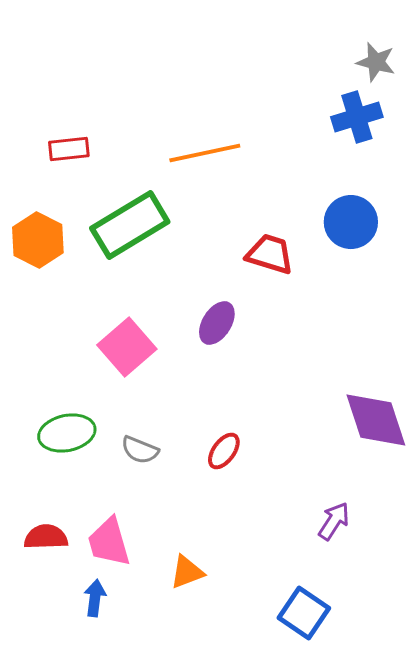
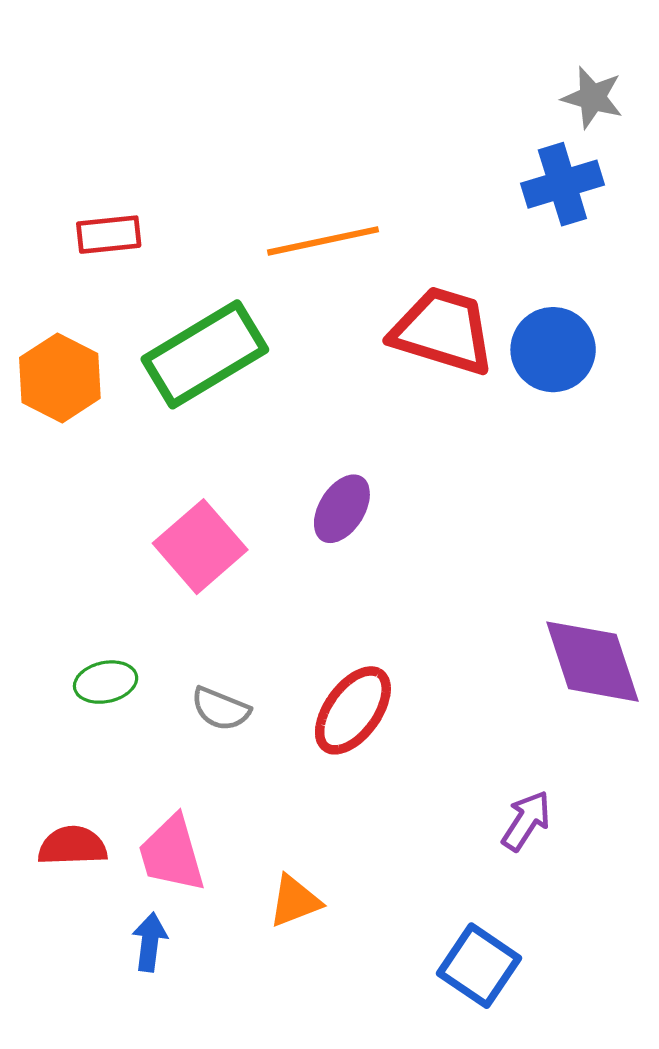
red trapezoid: (270, 254) -> (443, 331), moved, size x1.4
green ellipse: (67, 433) -> (106, 682), size x0.7
red ellipse: (224, 451) -> (353, 710), size x1.5

